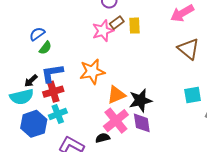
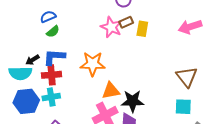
pink star: (103, 31) -> (111, 27), turned 30
brown triangle: (189, 49) -> (187, 77), moved

